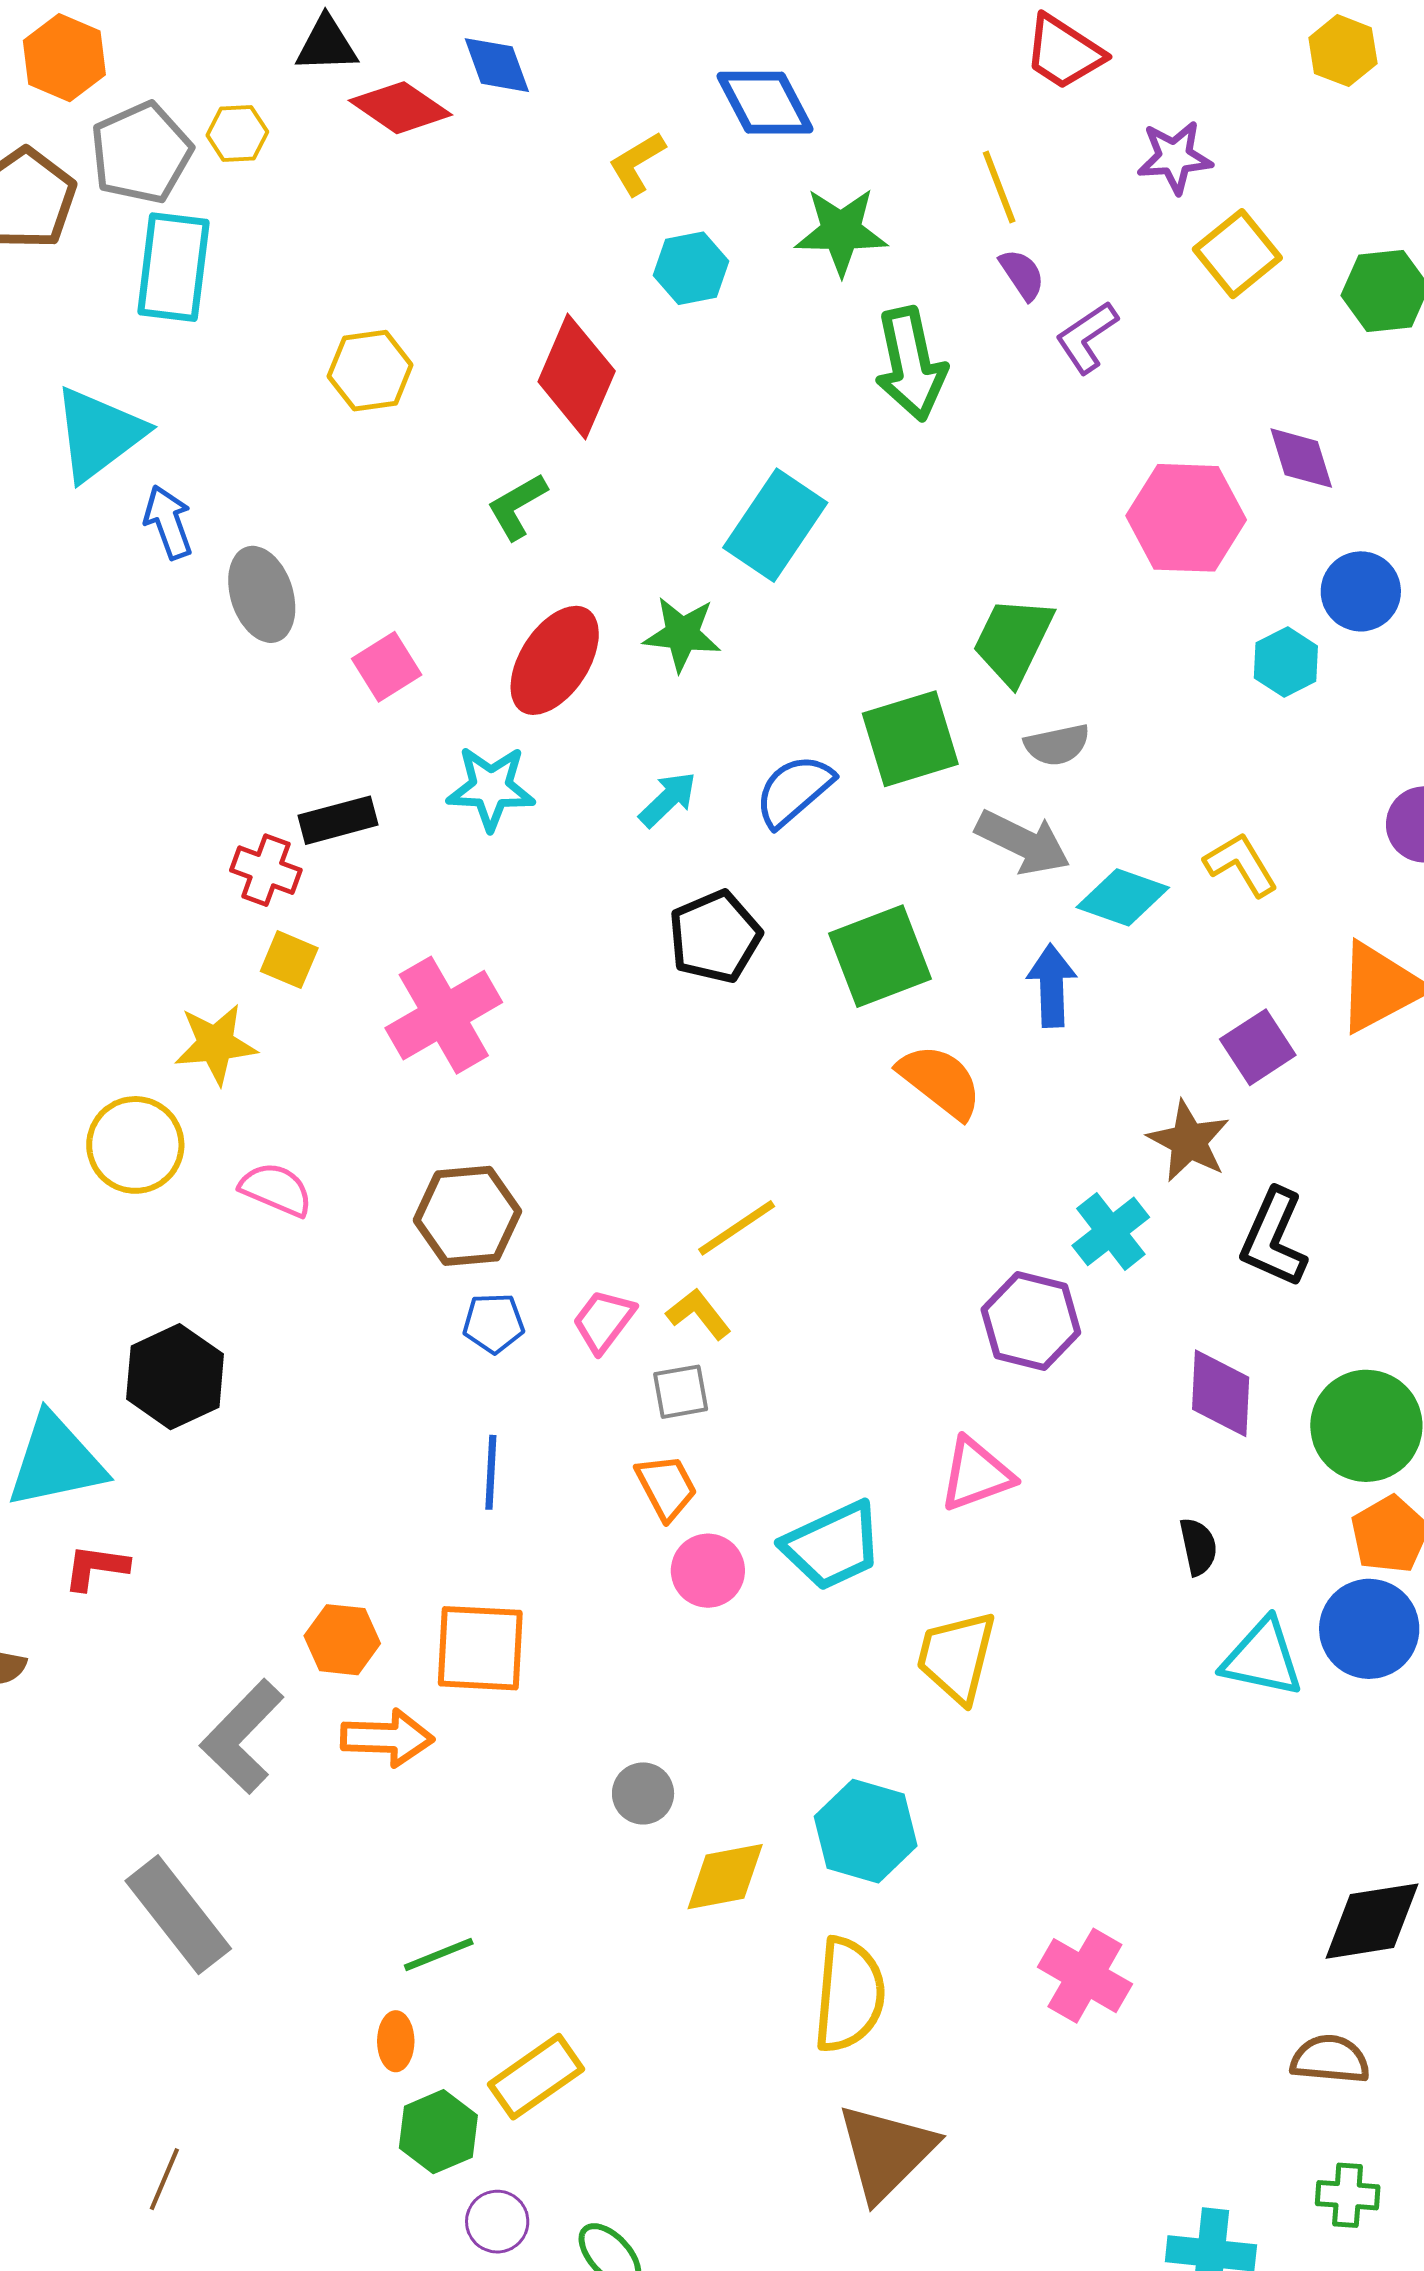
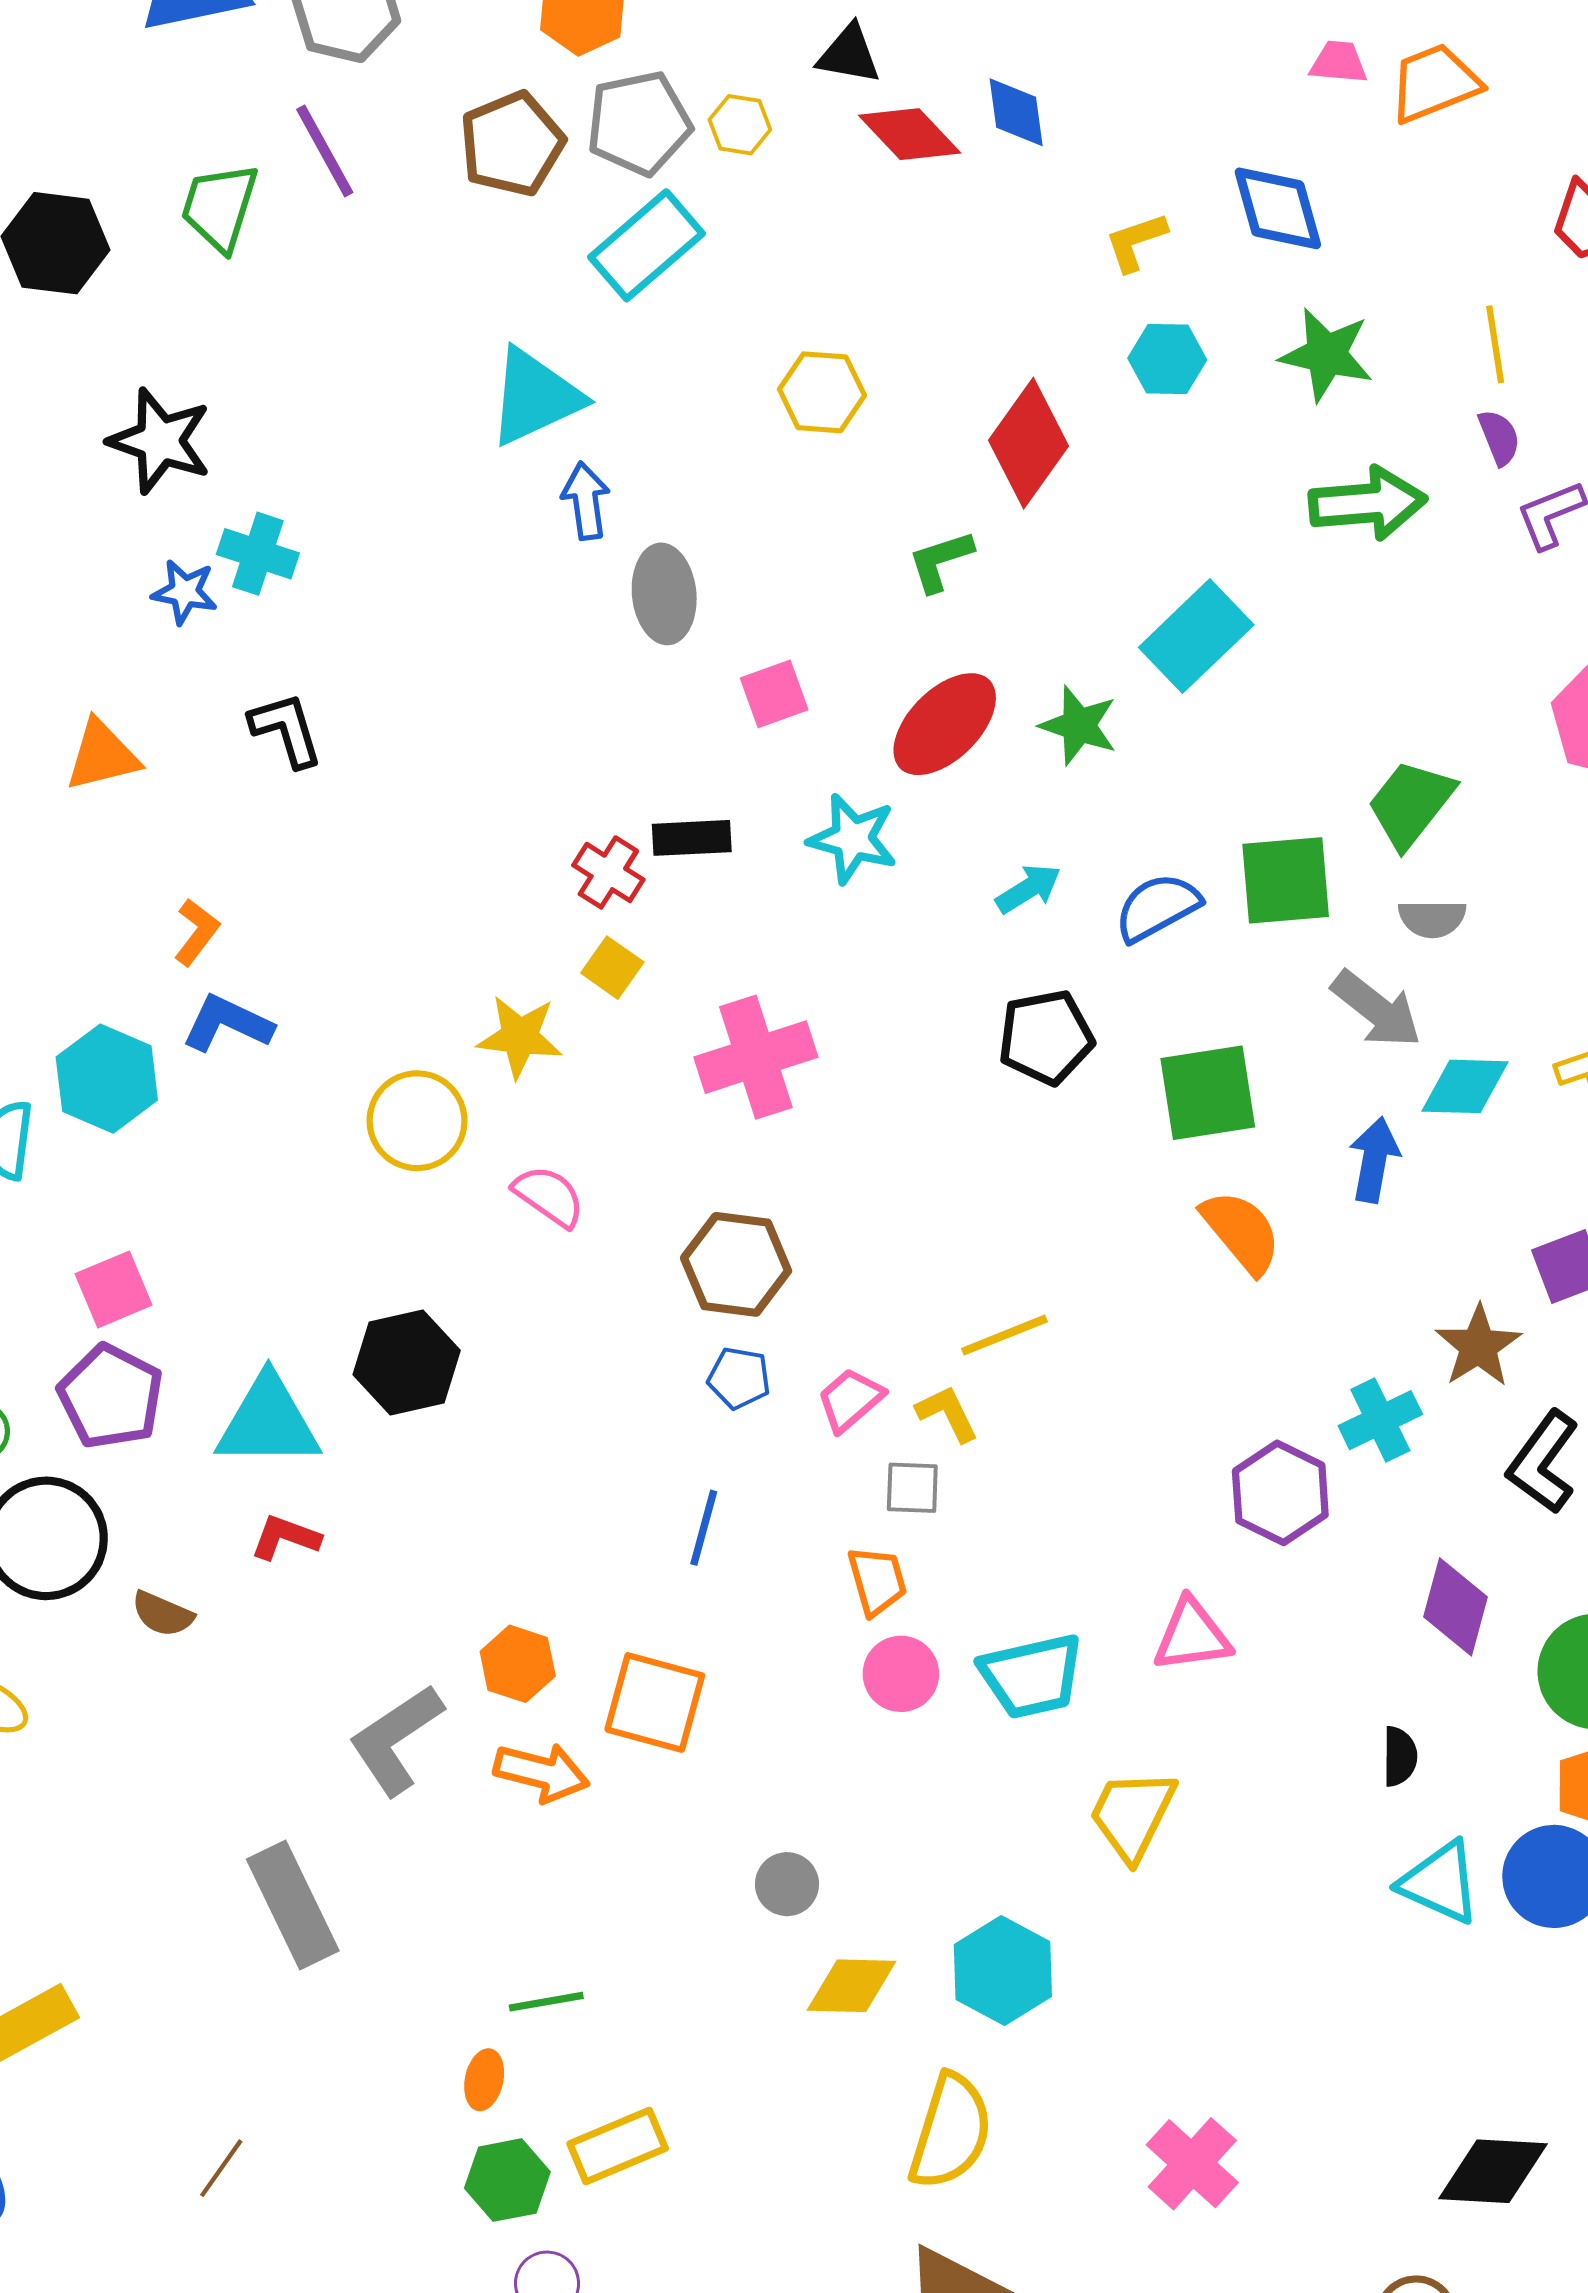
cyan rectangle: (173, 267) -> (647, 245), turned 30
green arrow: (911, 364) -> (1368, 503), turned -95
cyan diamond: (1123, 897) -> (1465, 1086), turned -30

